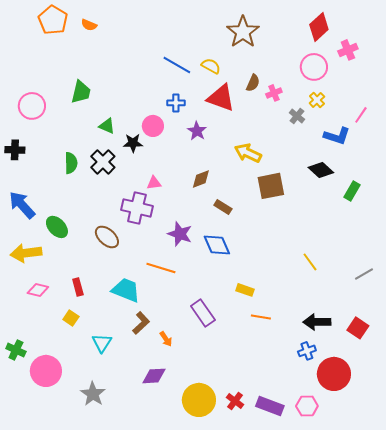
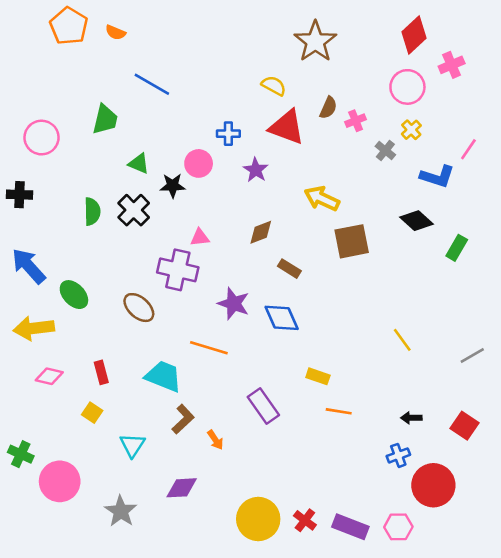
blue line: (177, 65) -> (152, 84), moved
black arrow: (317, 322) -> (411, 418), size x0.6
purple diamond: (154, 376) -> (182, 488), moved

